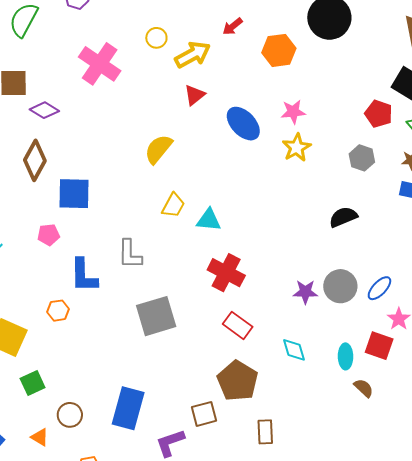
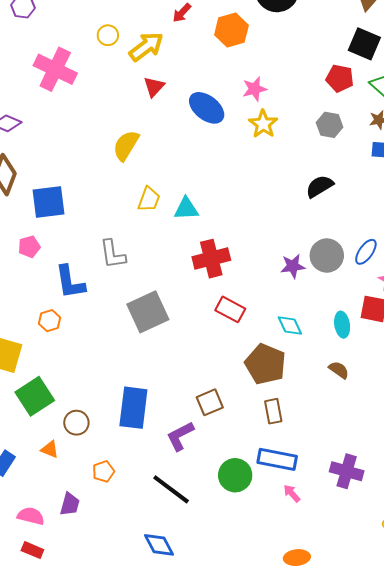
red cross: (226, 273) -> (211, 259), turned -33
brown pentagon: (238, 381) -> (265, 364), moved
green square: (33, 383) -> (35, 396), size x1.5
brown semicircle: (364, 388) -> (339, 370), moved

